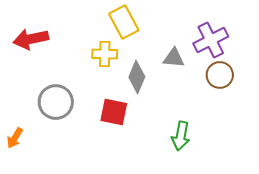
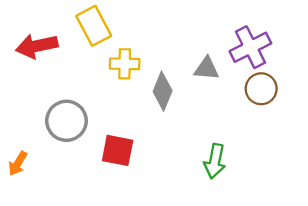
yellow rectangle: (124, 22) -> (94, 26), moved
red square: (114, 112) -> (118, 150), moved

